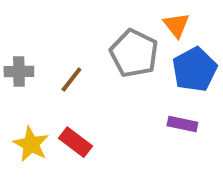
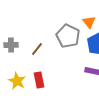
red rectangle: (75, 142) -> (39, 80), turned 42

